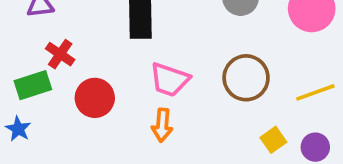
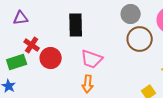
brown circle: (246, 78) -> (140, 39), moved
red circle: (95, 98) -> (51, 58), moved

